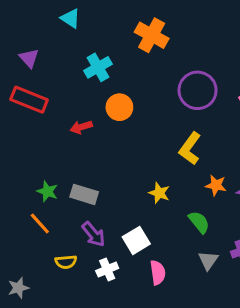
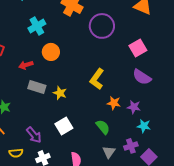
purple circle: (198, 90) -> (102, 26), moved
yellow star: (159, 193) -> (60, 93), moved
gray rectangle: (84, 194) -> (37, 87), moved
white square: (136, 240) -> (64, 126), moved

